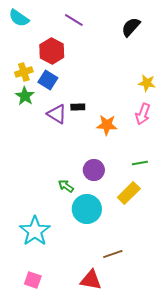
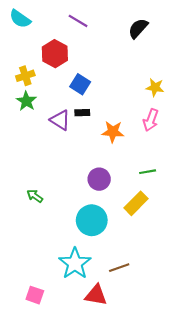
blue square: (48, 80) -> (80, 84), moved
green arrow: (66, 186) -> (35, 196), moved
cyan star: (35, 231) -> (75, 263), moved

